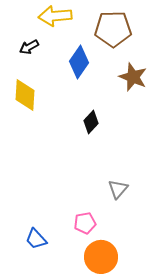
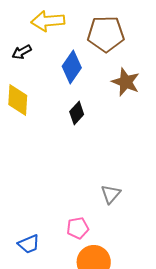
black diamond: (91, 122) -> (77, 113), moved
blue trapezoid: (36, 239) -> (29, 244), turned -70

